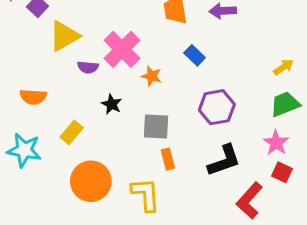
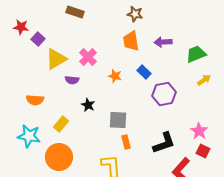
pink cross: (122, 49) -> (88, 57), moved, size x0.7
orange star: (152, 76) -> (115, 76), moved
green trapezoid: (285, 104) -> (196, 54), moved
purple hexagon: (217, 107) -> (164, 94), moved
orange circle: (91, 181) -> (59, 157), moved

